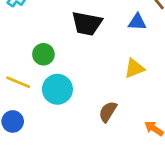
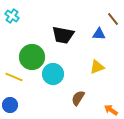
green circle: (43, 54) -> (32, 57), size x1.6
cyan circle: (57, 89) -> (53, 74), moved

